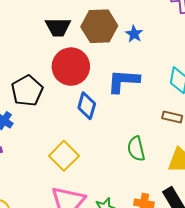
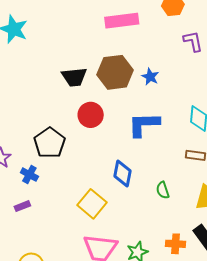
red circle: (71, 67) -> (91, 115), size x0.7
blue diamond: (87, 106) -> (122, 173), moved
green semicircle: (136, 149) -> (163, 190), size x0.7

